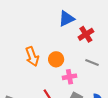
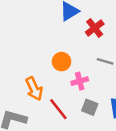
orange arrow: (32, 57) -> (34, 89), moved

